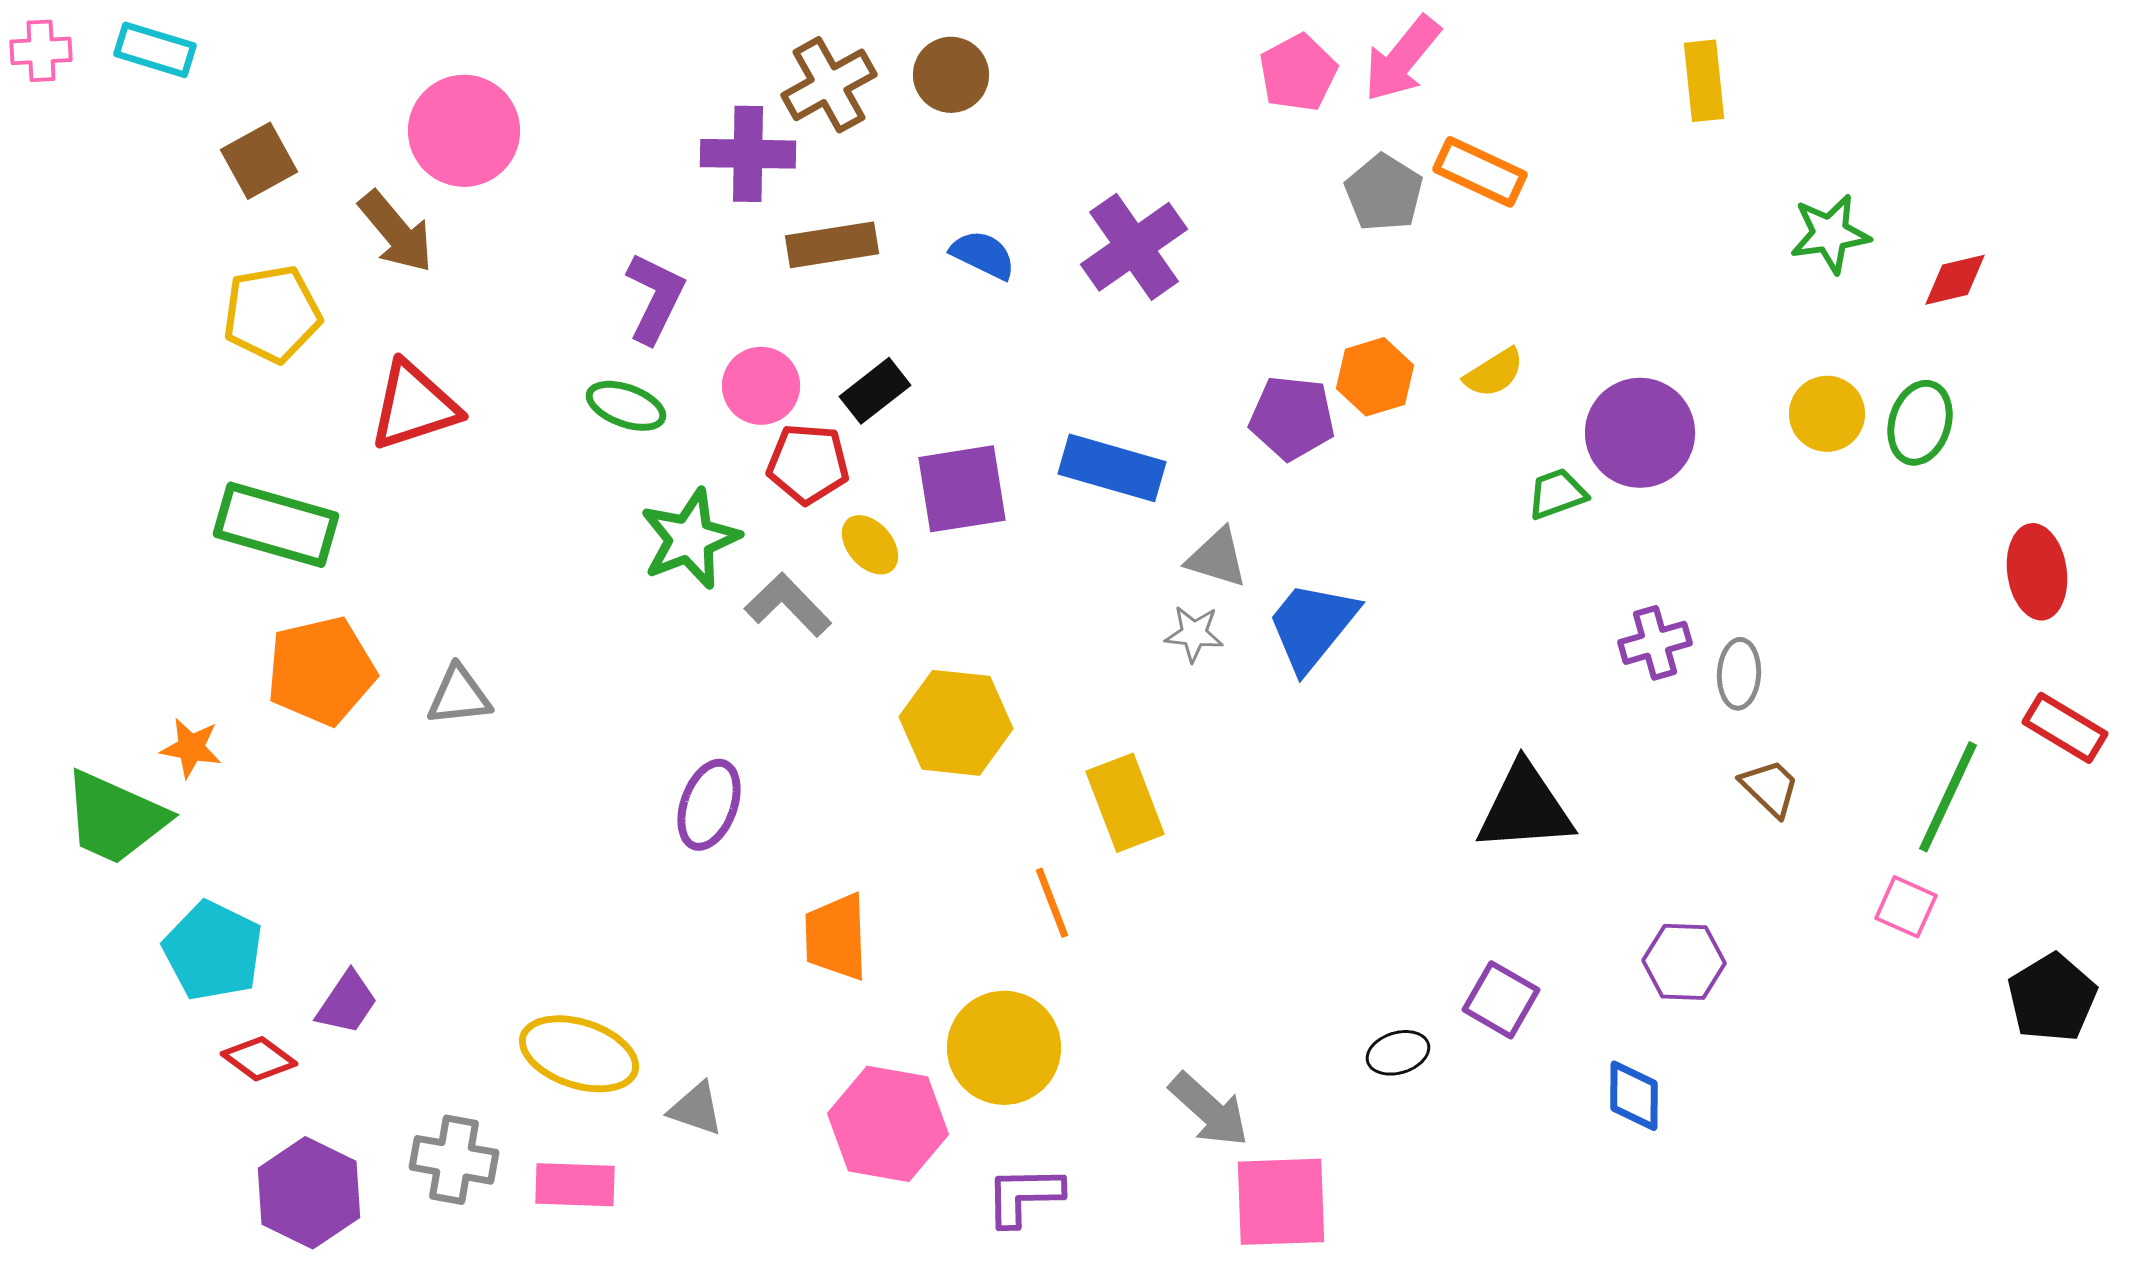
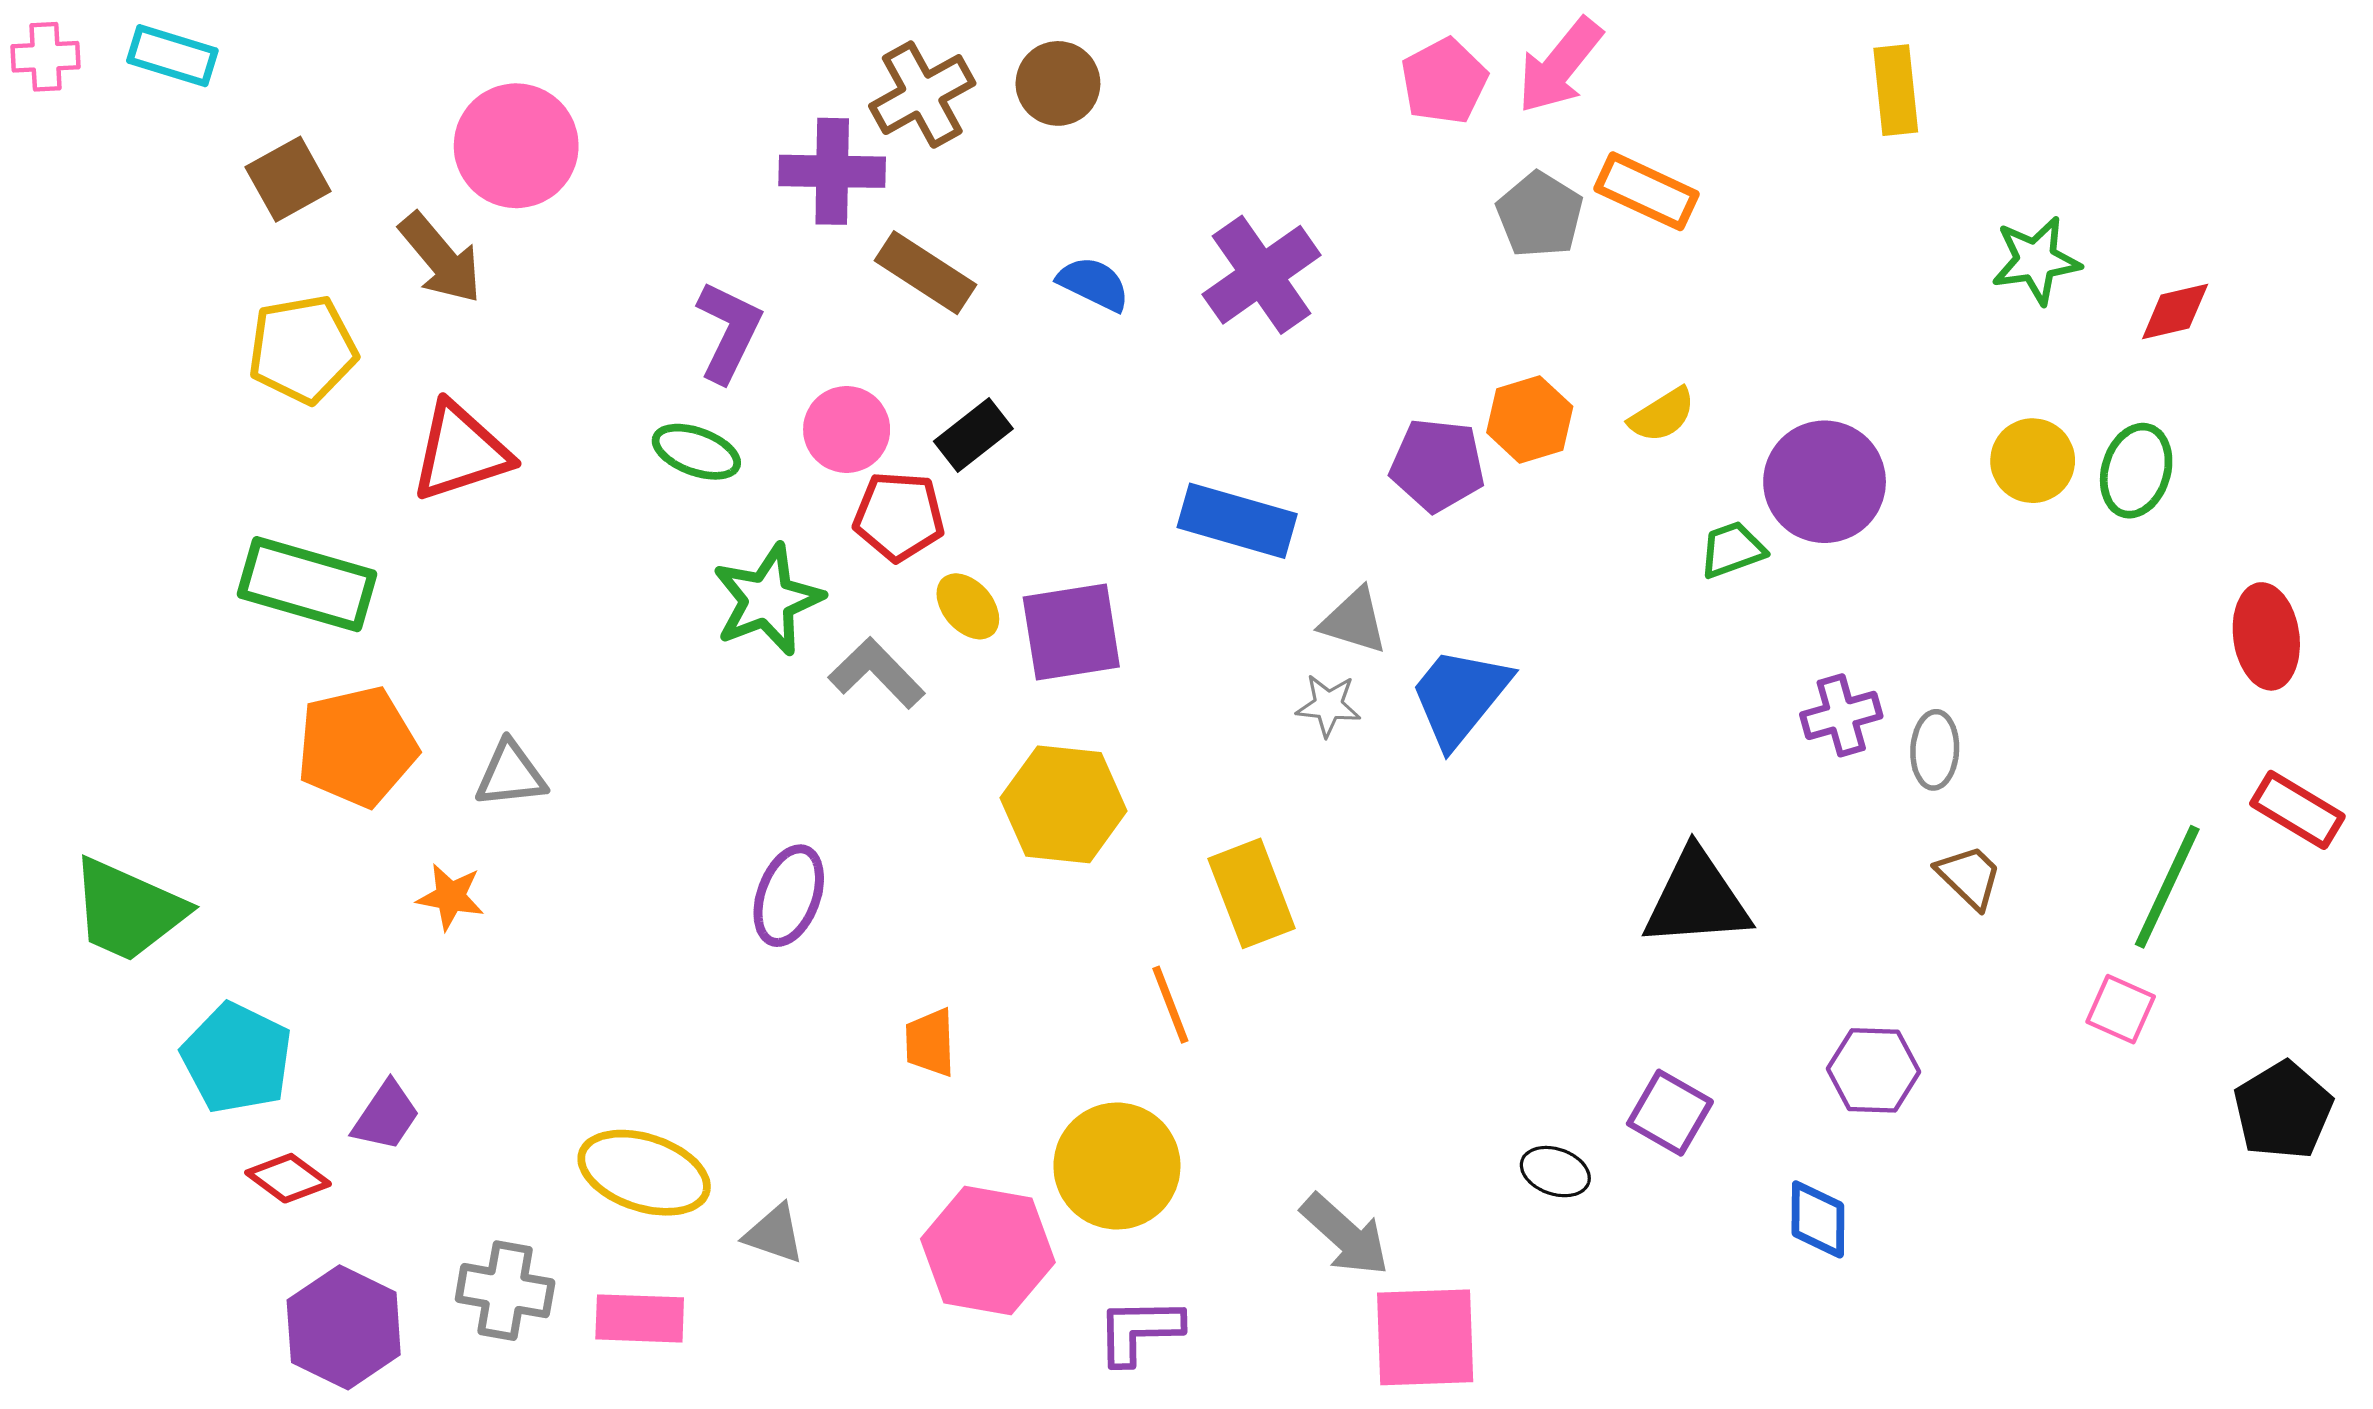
brown rectangle: (832, 245) -> (926, 273), turned 42
purple square: (962, 489) -> (1071, 632), moved
orange star: (191, 748) -> (451, 897), moved
orange trapezoid: (836, 937) -> (930, 1043), size x0.7
black ellipse: (1398, 1053) -> (1555, 1172), turned 36

